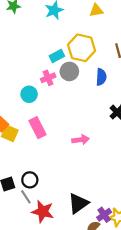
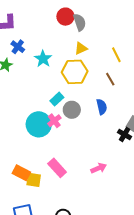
yellow hexagon: (82, 48) -> (75, 72), moved
cyan circle: (29, 94) -> (39, 124), moved, size x1.6

